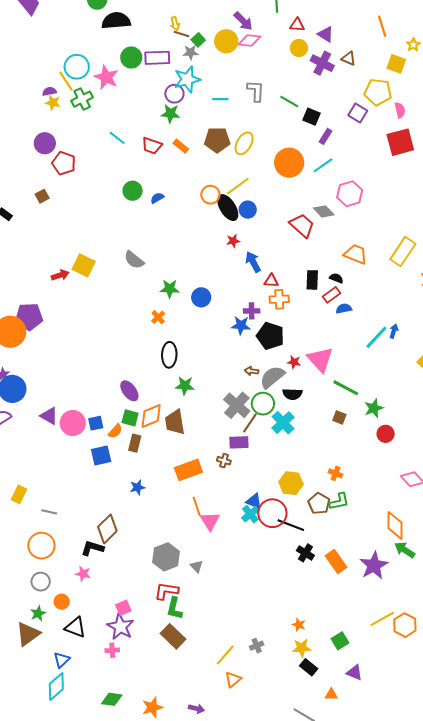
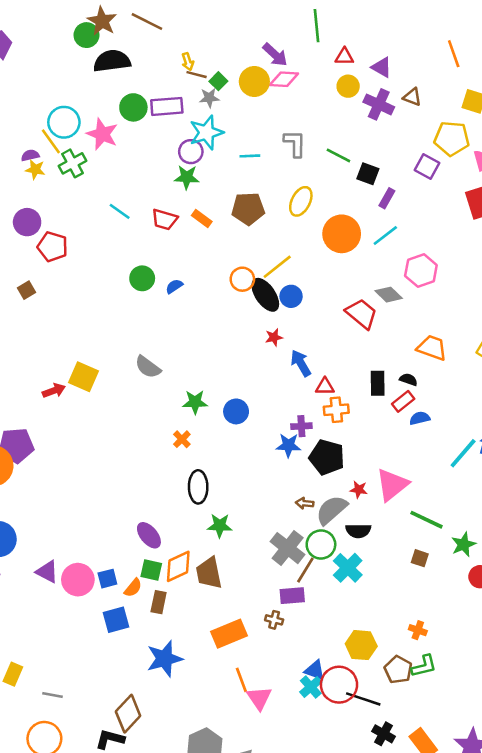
yellow ellipse: (244, 143) -> (301, 201), moved
pink triangle: (320, 359) -> (392, 485), turned 36
blue star: (138, 487) -> (165, 659), size x1.8

